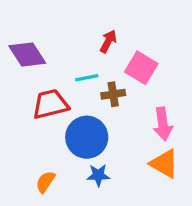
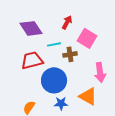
purple diamond: (27, 55) -> (31, 28), moved
orange triangle: (164, 164) -> (88, 96), moved

